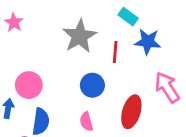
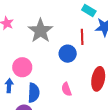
gray star: (80, 36) -> (40, 31), moved
blue circle: (92, 85) -> (68, 54), moved

